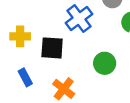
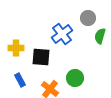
green circle: (105, 63) -> (75, 78), moved

